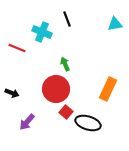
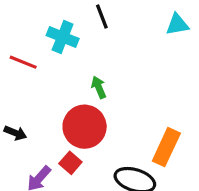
orange rectangle: (108, 89) -> (166, 147), moved
red square: (66, 112) -> (70, 163), moved

